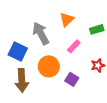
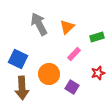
gray arrow: (41, 33) -> (39, 24), moved

